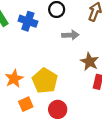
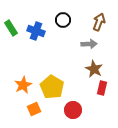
gray arrow: (70, 35) -> (89, 44), moved
red circle: (58, 109) -> (73, 110), moved

